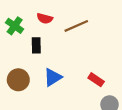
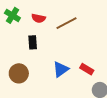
green cross: (15, 26) -> (12, 15), moved
blue triangle: (53, 77) -> (61, 69), moved

